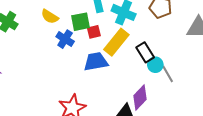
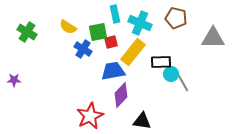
black rectangle: (145, 52) -> (161, 62), turned -60
purple diamond: (140, 98) -> (121, 95), moved

